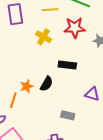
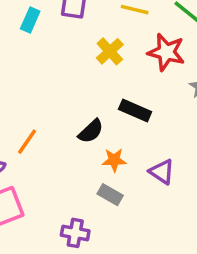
orange star: (27, 86) -> (114, 160), moved

